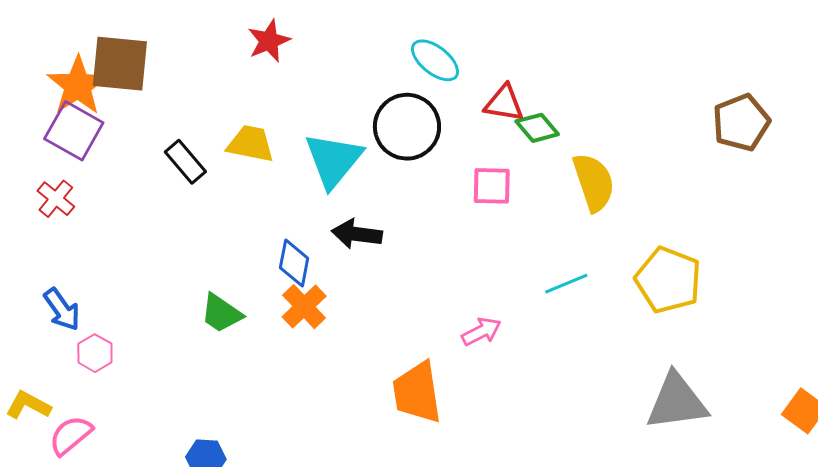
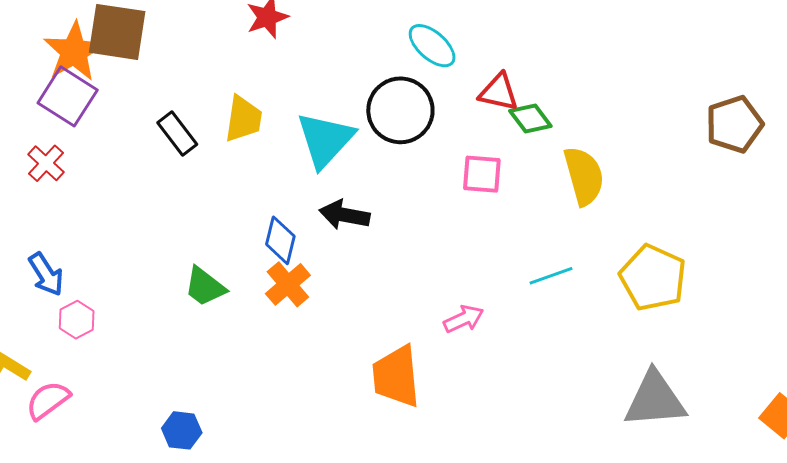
yellow trapezoid: (251, 144) -> (243, 119), turned 84

